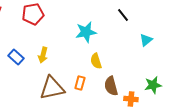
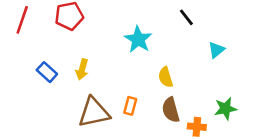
cyan star: (86, 32) -> (138, 39), turned -30
yellow semicircle: (96, 61) -> (166, 77), moved

